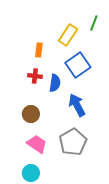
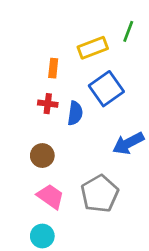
yellow rectangle: (68, 35) -> (93, 48), turned 35
blue arrow: (77, 105) -> (128, 143), moved, turned -90

